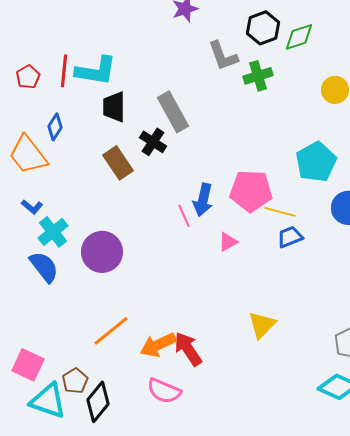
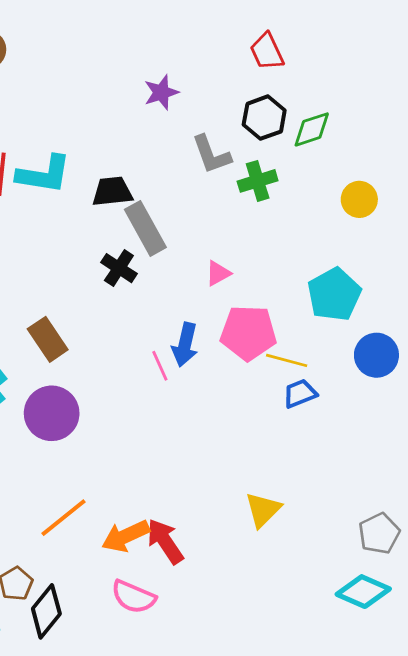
black trapezoid: (114, 107) -> (112, 191), moved, turned 84
brown rectangle: (118, 163) -> (48, 339), moved
pink triangle: (228, 242) -> (218, 273), moved

